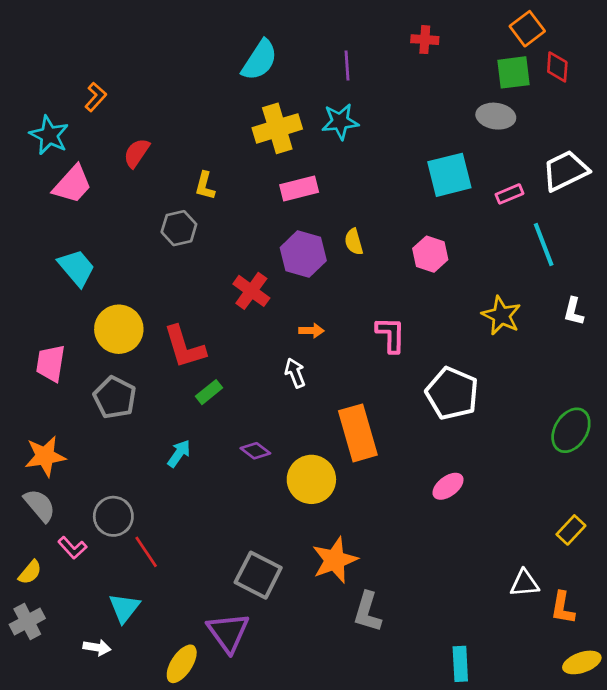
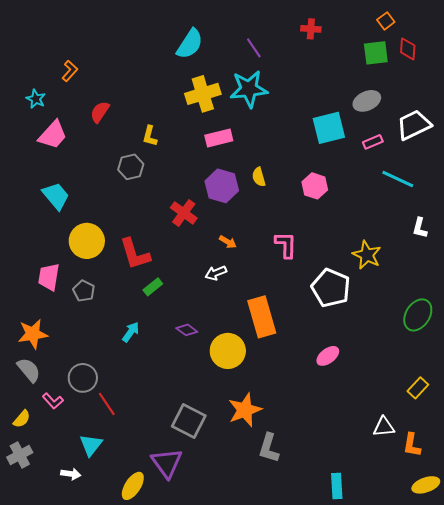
orange square: (527, 29) -> (386, 21), size x0.7
purple line: (347, 66) -> (254, 48), turned -30
gray ellipse: (496, 116) -> (367, 101), moved, turned -32
cyan star: (340, 122) -> (249, 89), size x1.4
cyan star: (49, 135) -> (36, 99), size x0.7
cyan line: (544, 244) -> (398, 179), turned -44
yellow star: (501, 316) -> (367, 255), moved
orange arrow: (311, 331) -> (228, 242), turned 30
pink trapezoid: (51, 363) -> (49, 277), moved
white arrow: (295, 373) -> (216, 273), turned -90
gray pentagon: (115, 397) -> (84, 291), size x0.7

